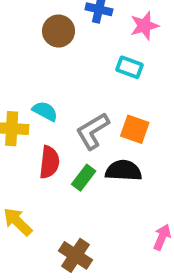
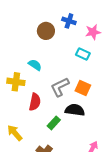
cyan semicircle: (45, 111) -> (35, 65), moved
green rectangle: (84, 178) -> (54, 123), moved

